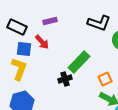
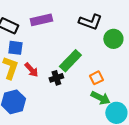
purple rectangle: (50, 21) -> (41, 20), size x1.5
red arrow: (42, 42) -> (31, 70), moved

